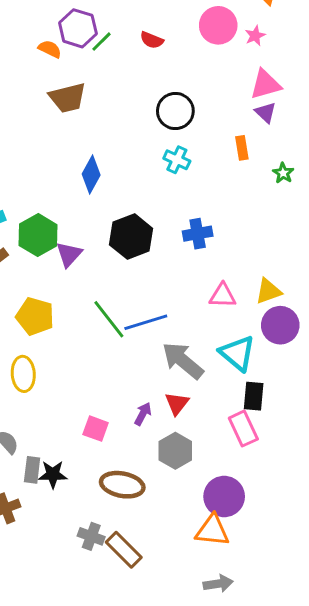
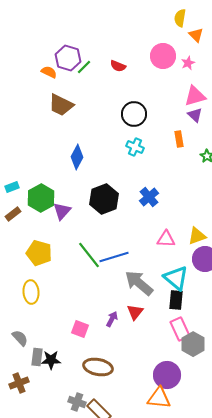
brown trapezoid: (68, 98) -> (61, 105), turned 40
blue cross: (198, 234) -> (149, 197), turned -30
black rectangle: (254, 396) -> (176, 300), moved
gray hexagon: (175, 451) -> (193, 344), moved

